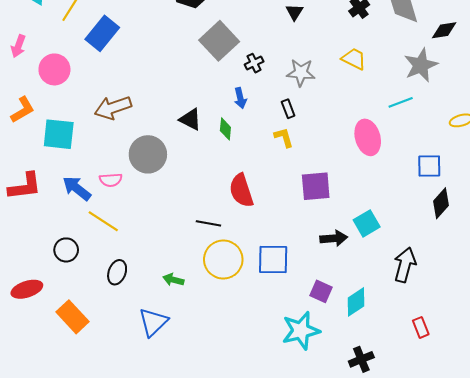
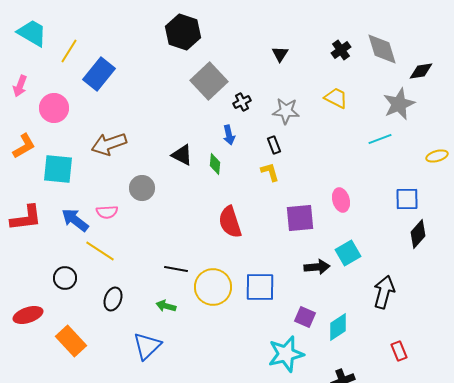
pink ellipse: (368, 137) -> (341, 200), moved, size x0.7
gray circle: (148, 154) -> (142, 188), size x0.7
black line: (208, 223) -> (176, 269), moved

